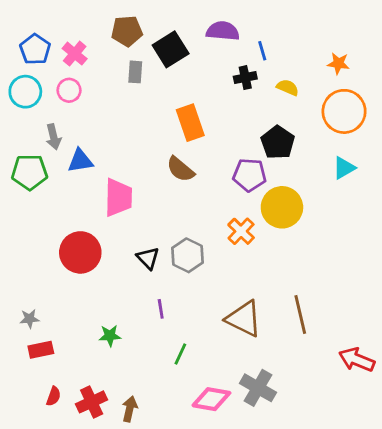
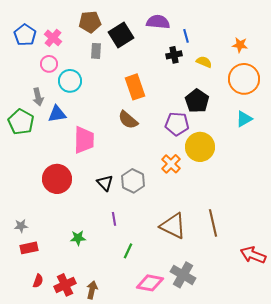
cyan circle: (25, 92) -> (70, 81), moved
green pentagon: (30, 172) -> (21, 122), turned 30

